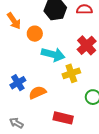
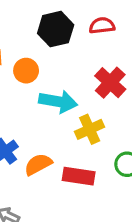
red rectangle: (63, 118) -> (79, 176), moved

